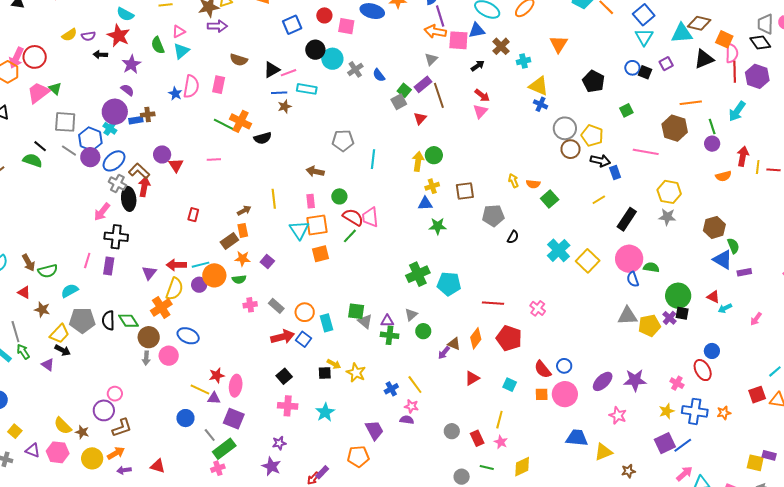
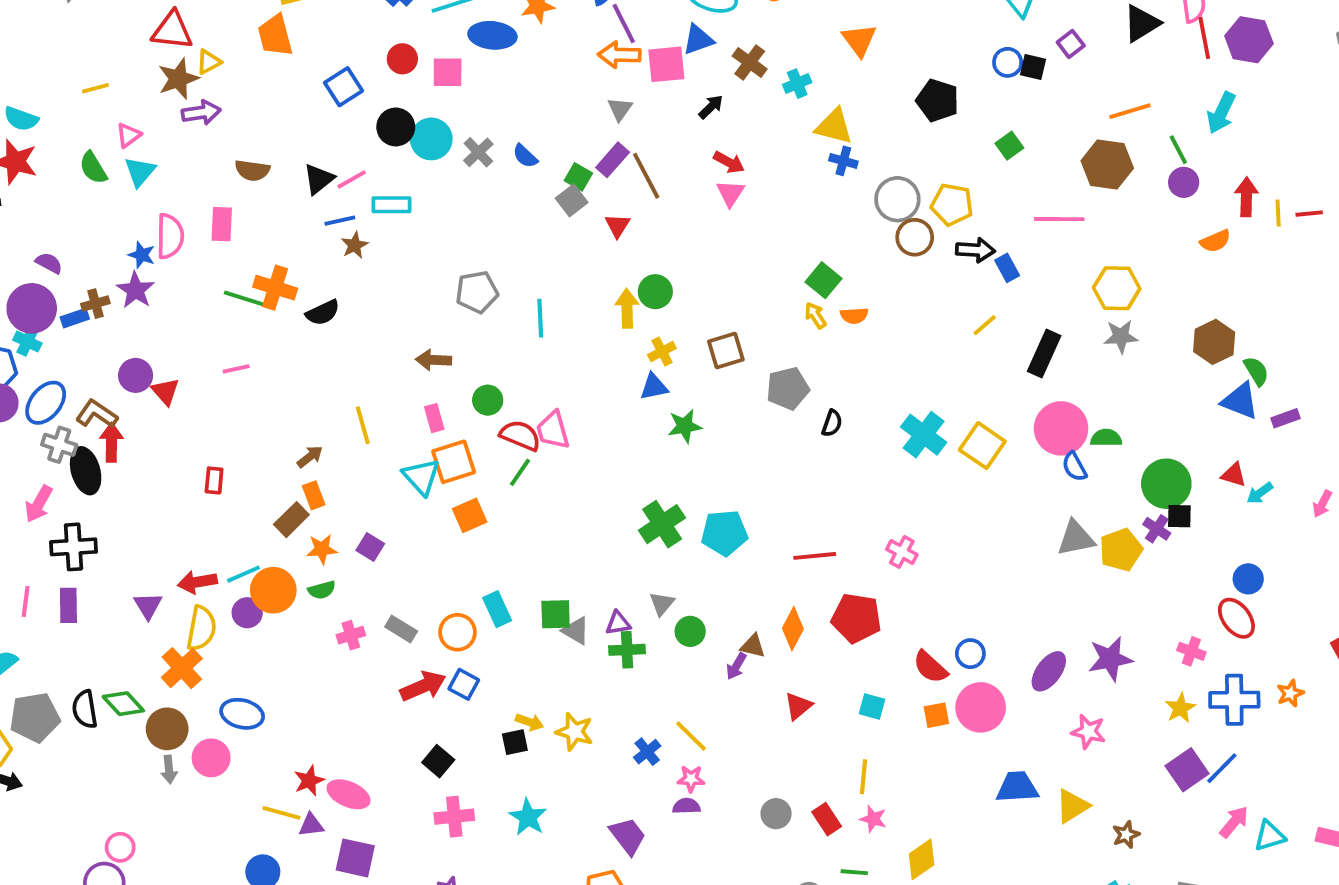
purple star: (131, 64) -> (136, 290), moved
green square: (550, 199) -> (824, 280), moved
cyan rectangle: (327, 323) -> (497, 609), moved
pink ellipse: (236, 386) -> (349, 794), turned -65

